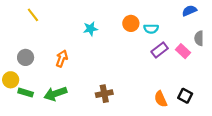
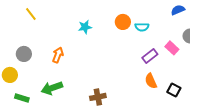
purple rectangle: (160, 50) -> (150, 56), moved
green rectangle: (26, 93) -> (22, 98), moved
brown cross: (104, 94) -> (98, 97), moved
orange semicircle: (161, 99) -> (151, 81), moved

